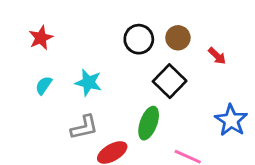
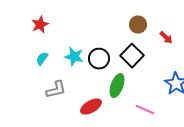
black circle: (139, 39) -> (99, 59), moved
gray L-shape: (84, 127) -> (56, 90), moved

